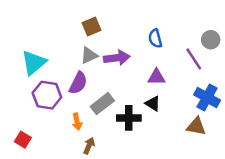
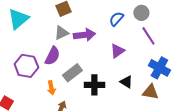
blue semicircle: (155, 39) -> (116, 19), turned 56
gray circle: (211, 40) -> (141, 13), moved
cyan triangle: (34, 63) -> (18, 19), moved
purple triangle: (156, 77) -> (117, 51), turned -35
black triangle: (153, 104) -> (126, 82), moved

